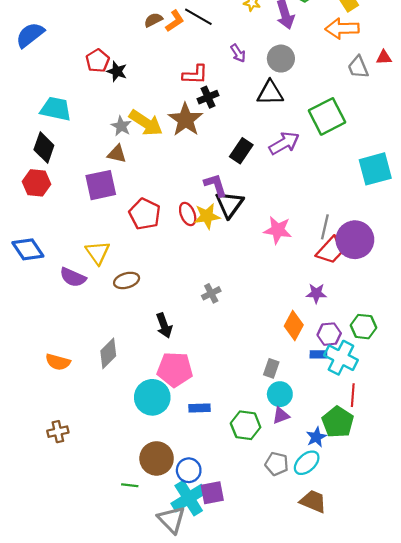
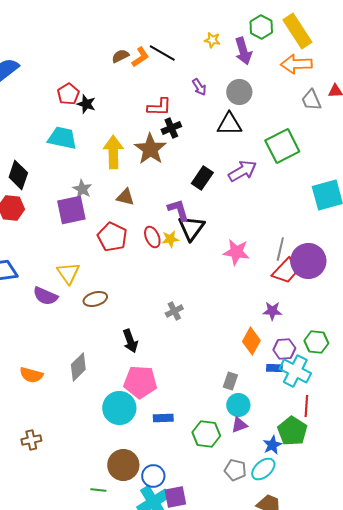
cyan trapezoid: (56, 109) -> (62, 138), moved
yellow arrow: (146, 123) -> (113, 152), turned -124
gray star: (121, 126) -> (82, 189), moved
brown triangle: (117, 154) -> (125, 197), moved
yellow star: (207, 216) -> (170, 239), size x0.7

